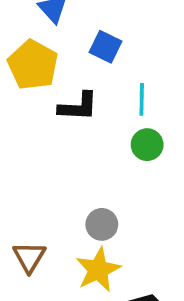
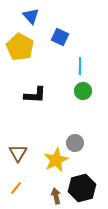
black L-shape: (78, 107) -> (35, 95), moved
gray circle: (102, 224) -> (75, 143), moved

